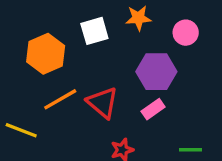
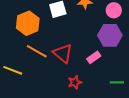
purple hexagon: (156, 72) -> (110, 35), moved
orange line: (60, 99) -> (37, 51), turned 60

